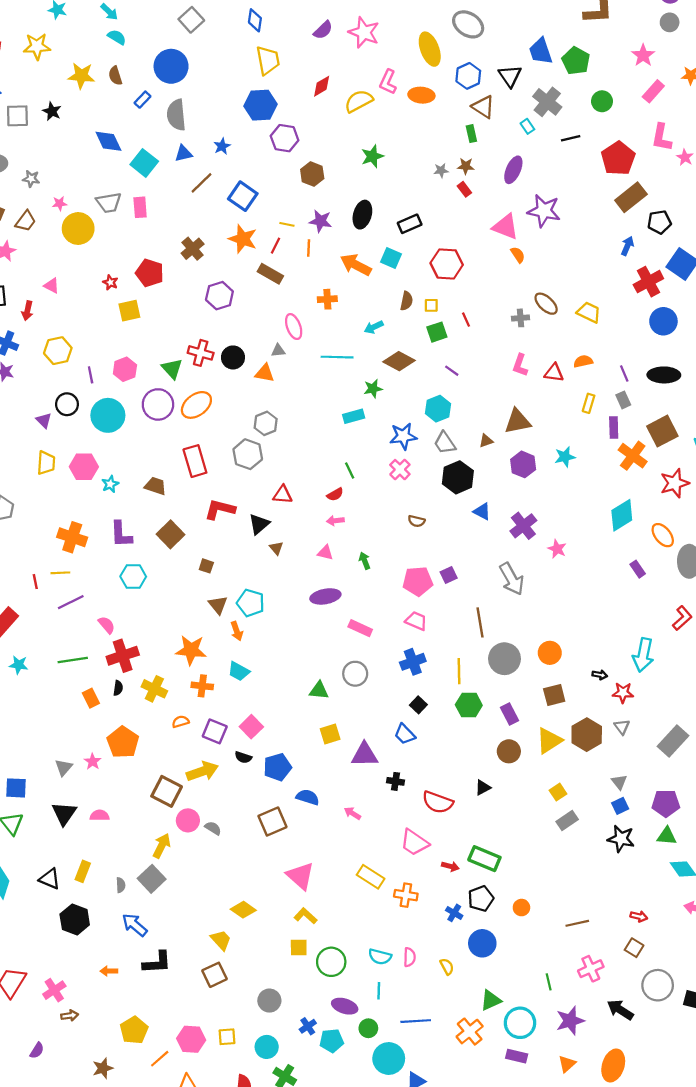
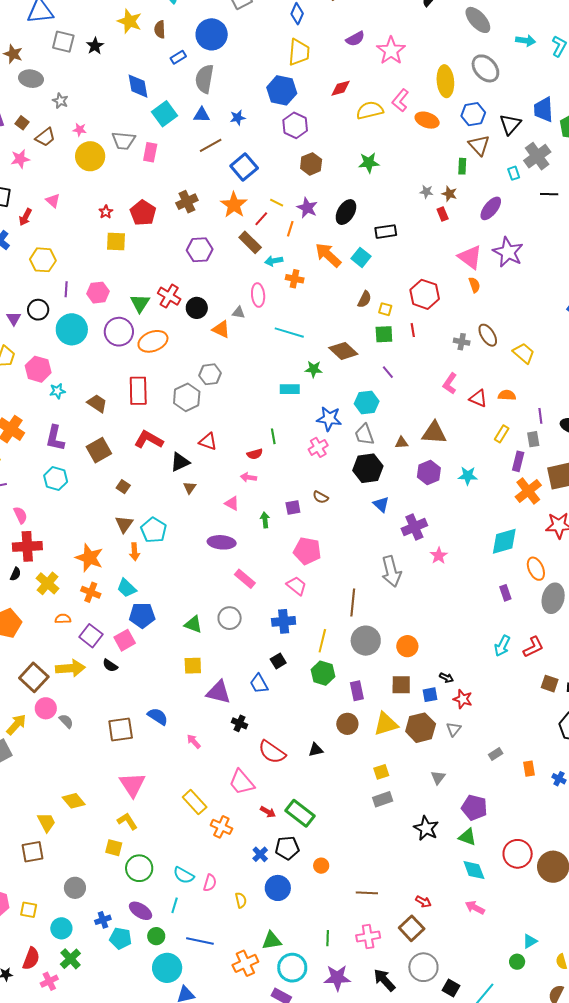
red hexagon: (447, 264) -> (425, 294), moved
cyan arrow: (374, 327) -> (274, 261), moved
purple square: (449, 575) -> (293, 508), moved
cyan arrow: (643, 655) -> (502, 646), moved, size x0.7
gray rectangle: (673, 741) -> (496, 754), size x0.5
blue pentagon: (277, 767) -> (142, 615), moved
blue square: (620, 806) -> (430, 695), moved
brown square: (634, 948) -> (412, 928), size x1.4

